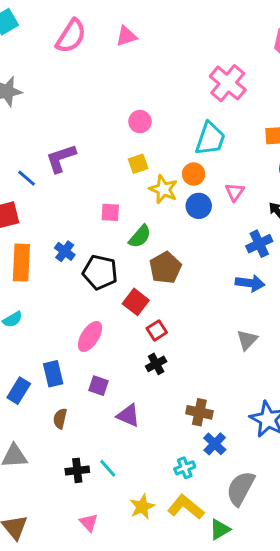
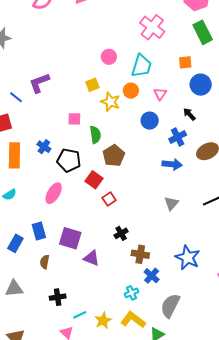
pink circle: (140, 122) -> (109, 57), moved
pink triangle: (235, 192) -> (160, 94), moved
blue circle: (199, 206) -> (150, 121), moved
green semicircle: (140, 236) -> (95, 135), turned -48
pink ellipse: (90, 336) -> (54, 193), moved
black cross: (156, 364) -> (121, 233), moved
purple square: (98, 386) -> (70, 238), size x1.6
cyan line: (108, 468) -> (80, 315), moved, turned -72

